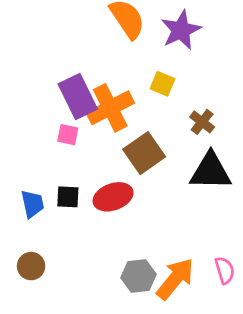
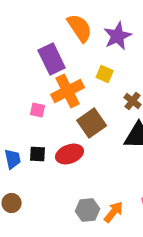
purple rectangle: (78, 97) -> (52, 59), moved
orange arrow: (175, 279) -> (114, 212), size x0.7

